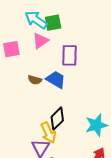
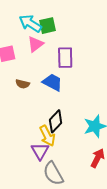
brown semicircle: (35, 80) -> (23, 84), moved

